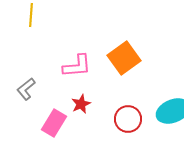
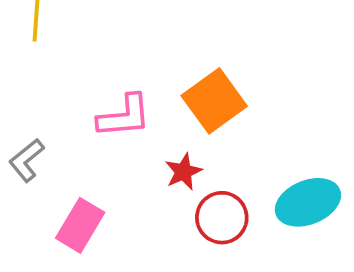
red star: (81, 104) -> (184, 172), moved

